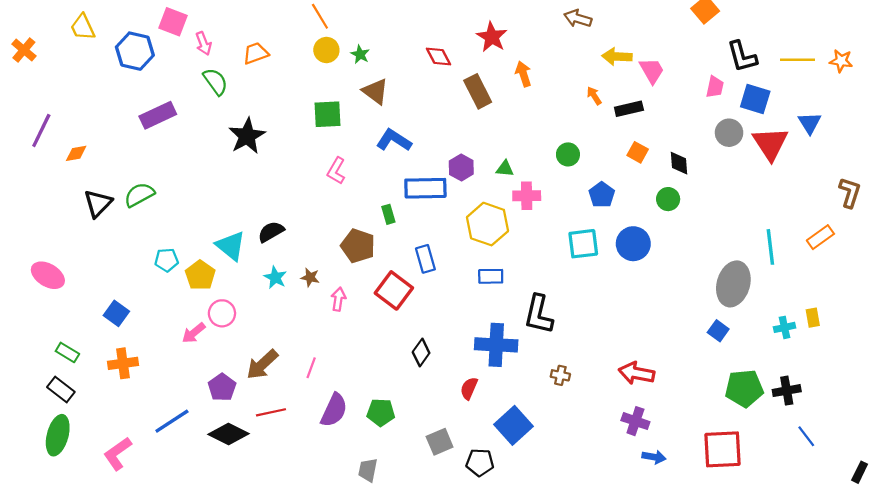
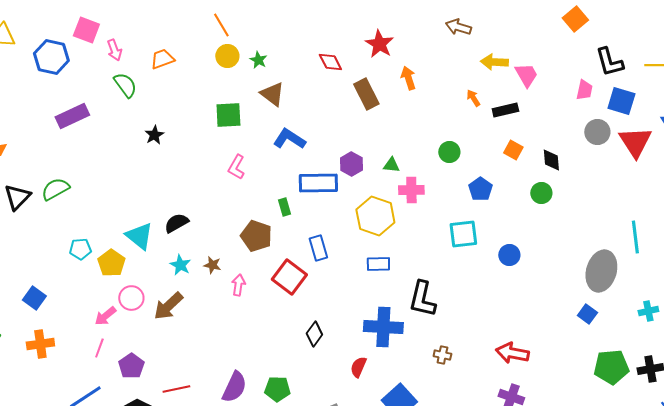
black star: (247, 136) -> (154, 135), size x0.6
blue circle: (633, 244) -> (509, 255), moved, size x0.7
brown arrow: (262, 364) -> (168, 306), moved
pink line: (311, 368) -> (99, 348), moved

